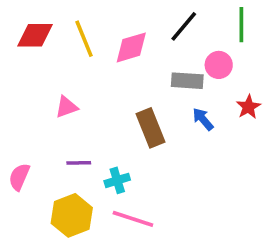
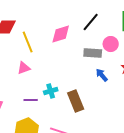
yellow line: (84, 39) -> (28, 42), moved
brown rectangle: (150, 128) -> (76, 101), moved
cyan cross: (117, 180) -> (51, 91), moved

